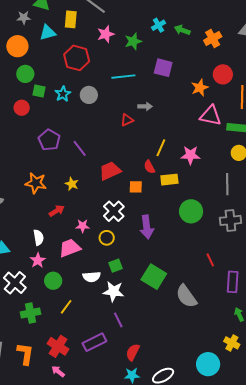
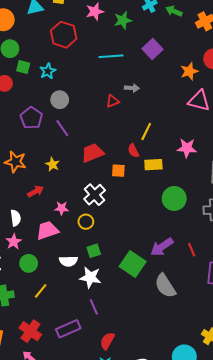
purple square: (163, 68) -> (152, 49), turned 30
gray circle: (89, 95) -> (60, 100), moved
pink star: (190, 155) -> (187, 148), moved
purple arrow: (147, 227) -> (162, 247), moved, turned 60

